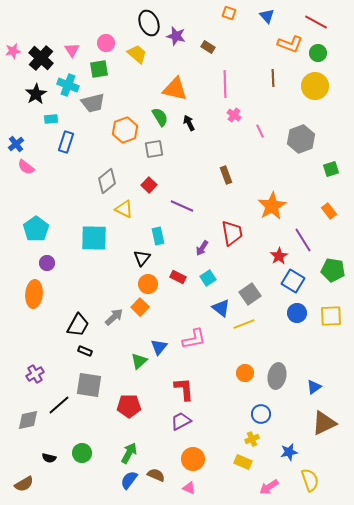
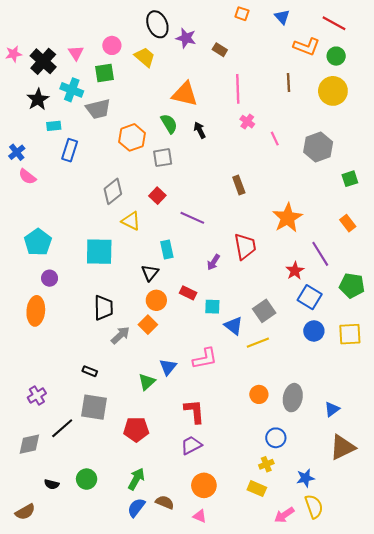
cyan square: (208, 278) -> (212, 307), moved, turned 35
black trapezoid: (78, 325) -> (103, 308), moved, turned -30
yellow semicircle: (310, 480) -> (314, 507), moved

